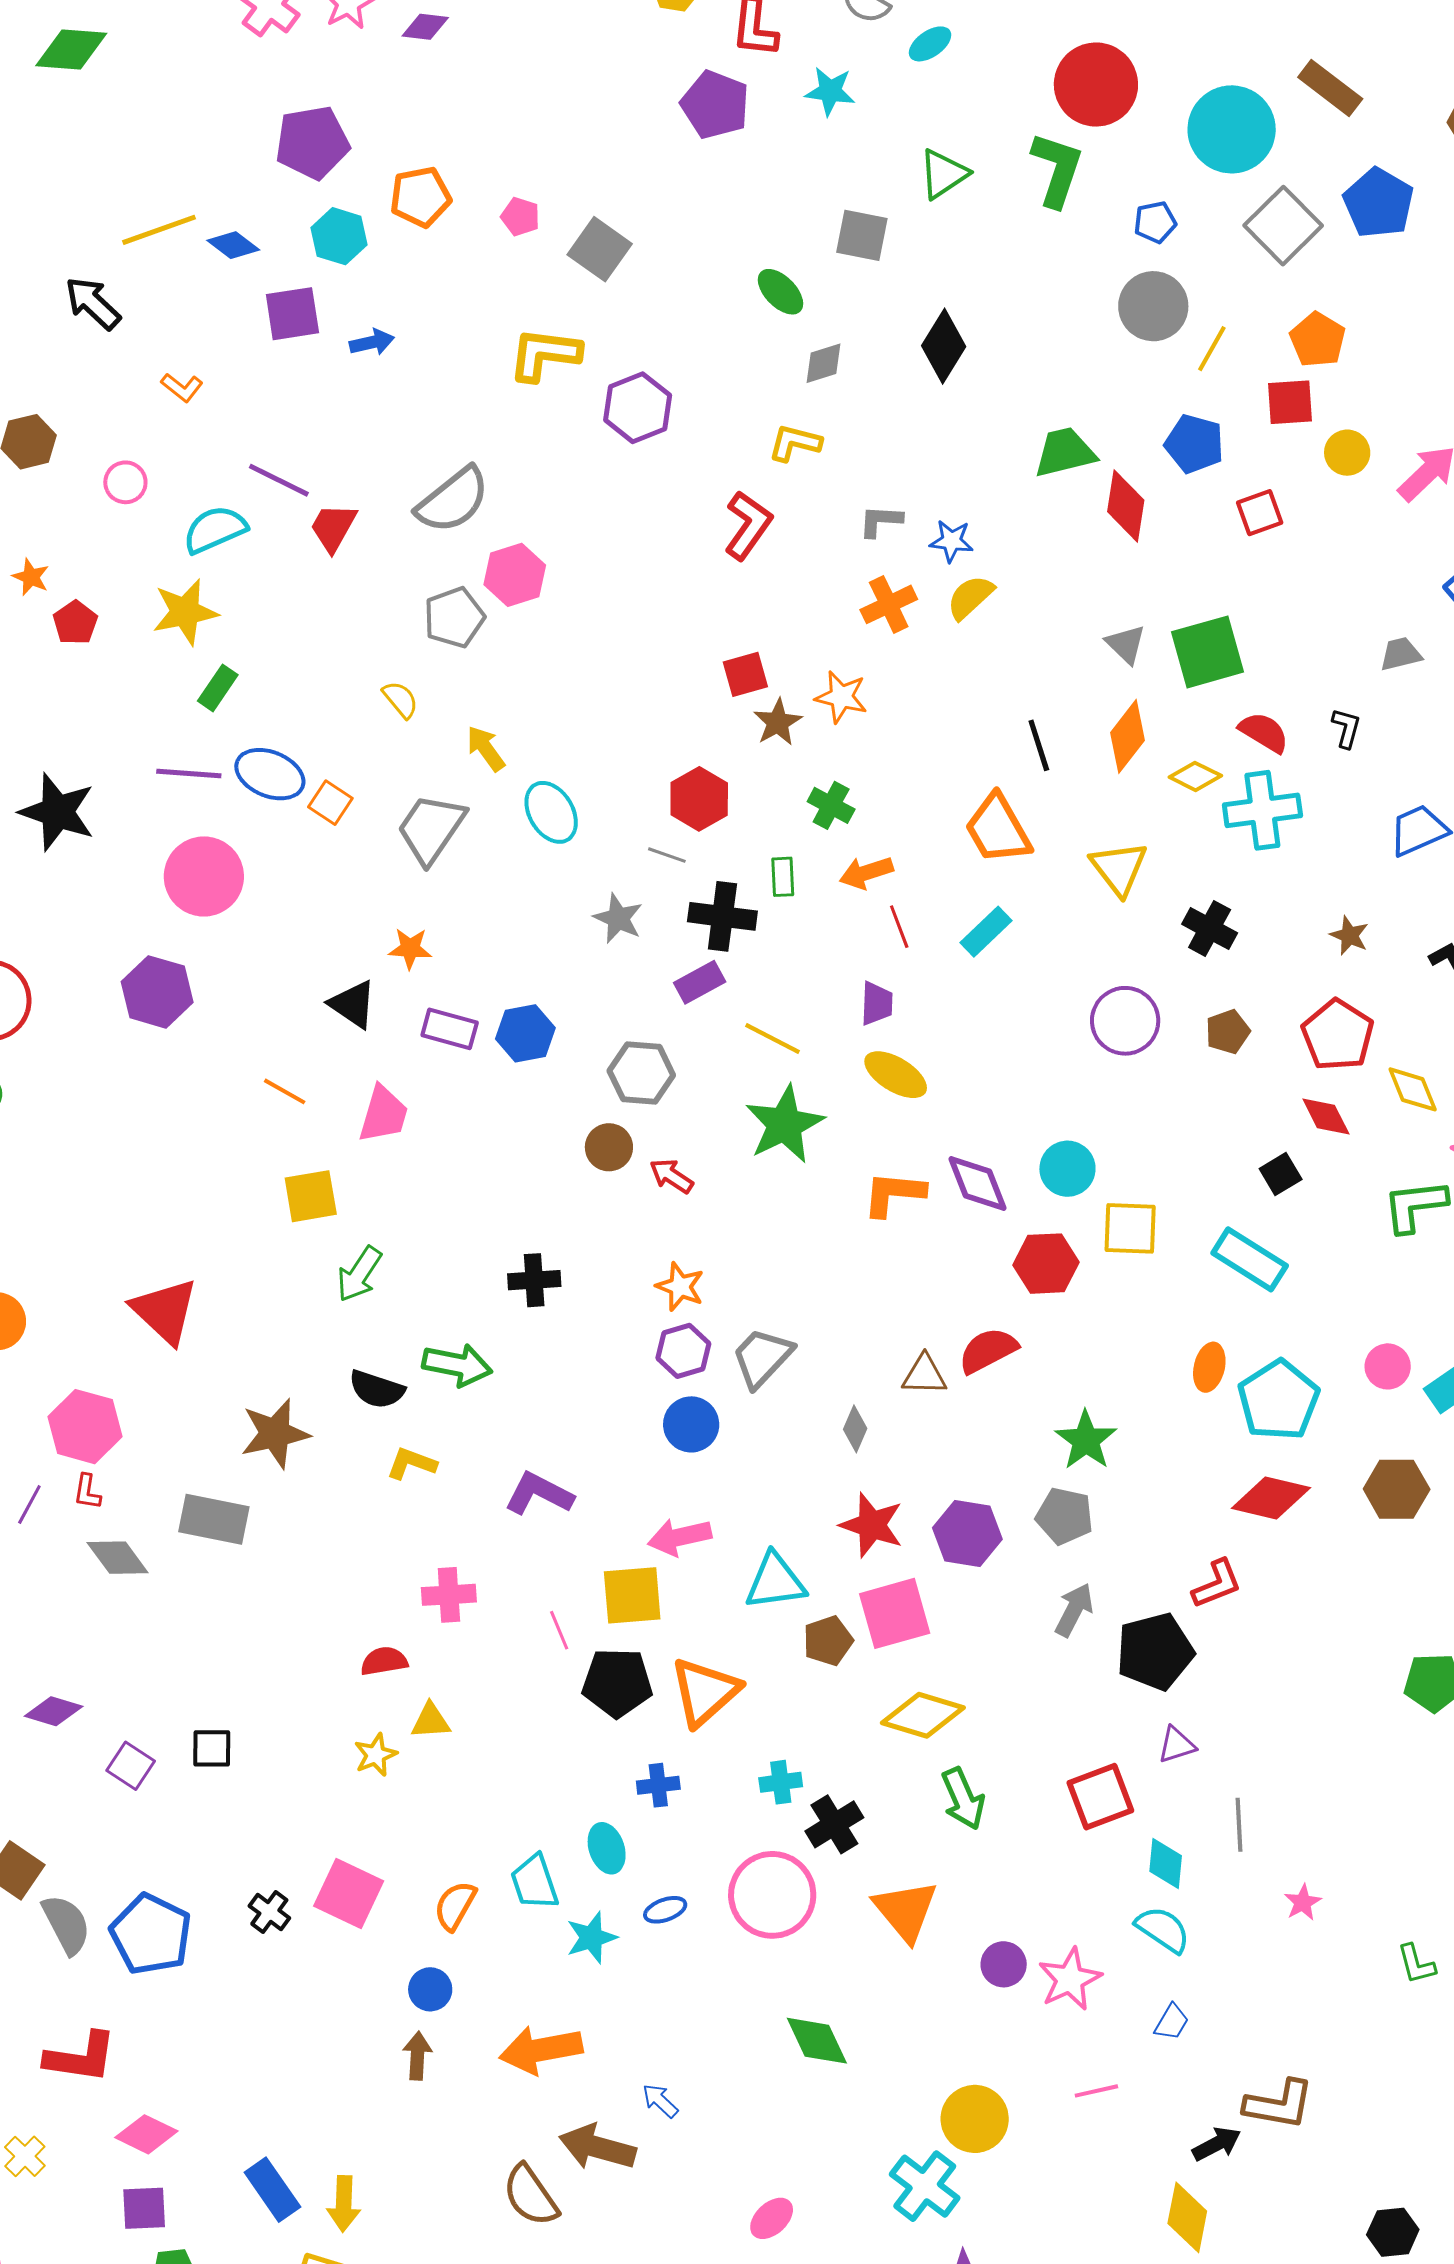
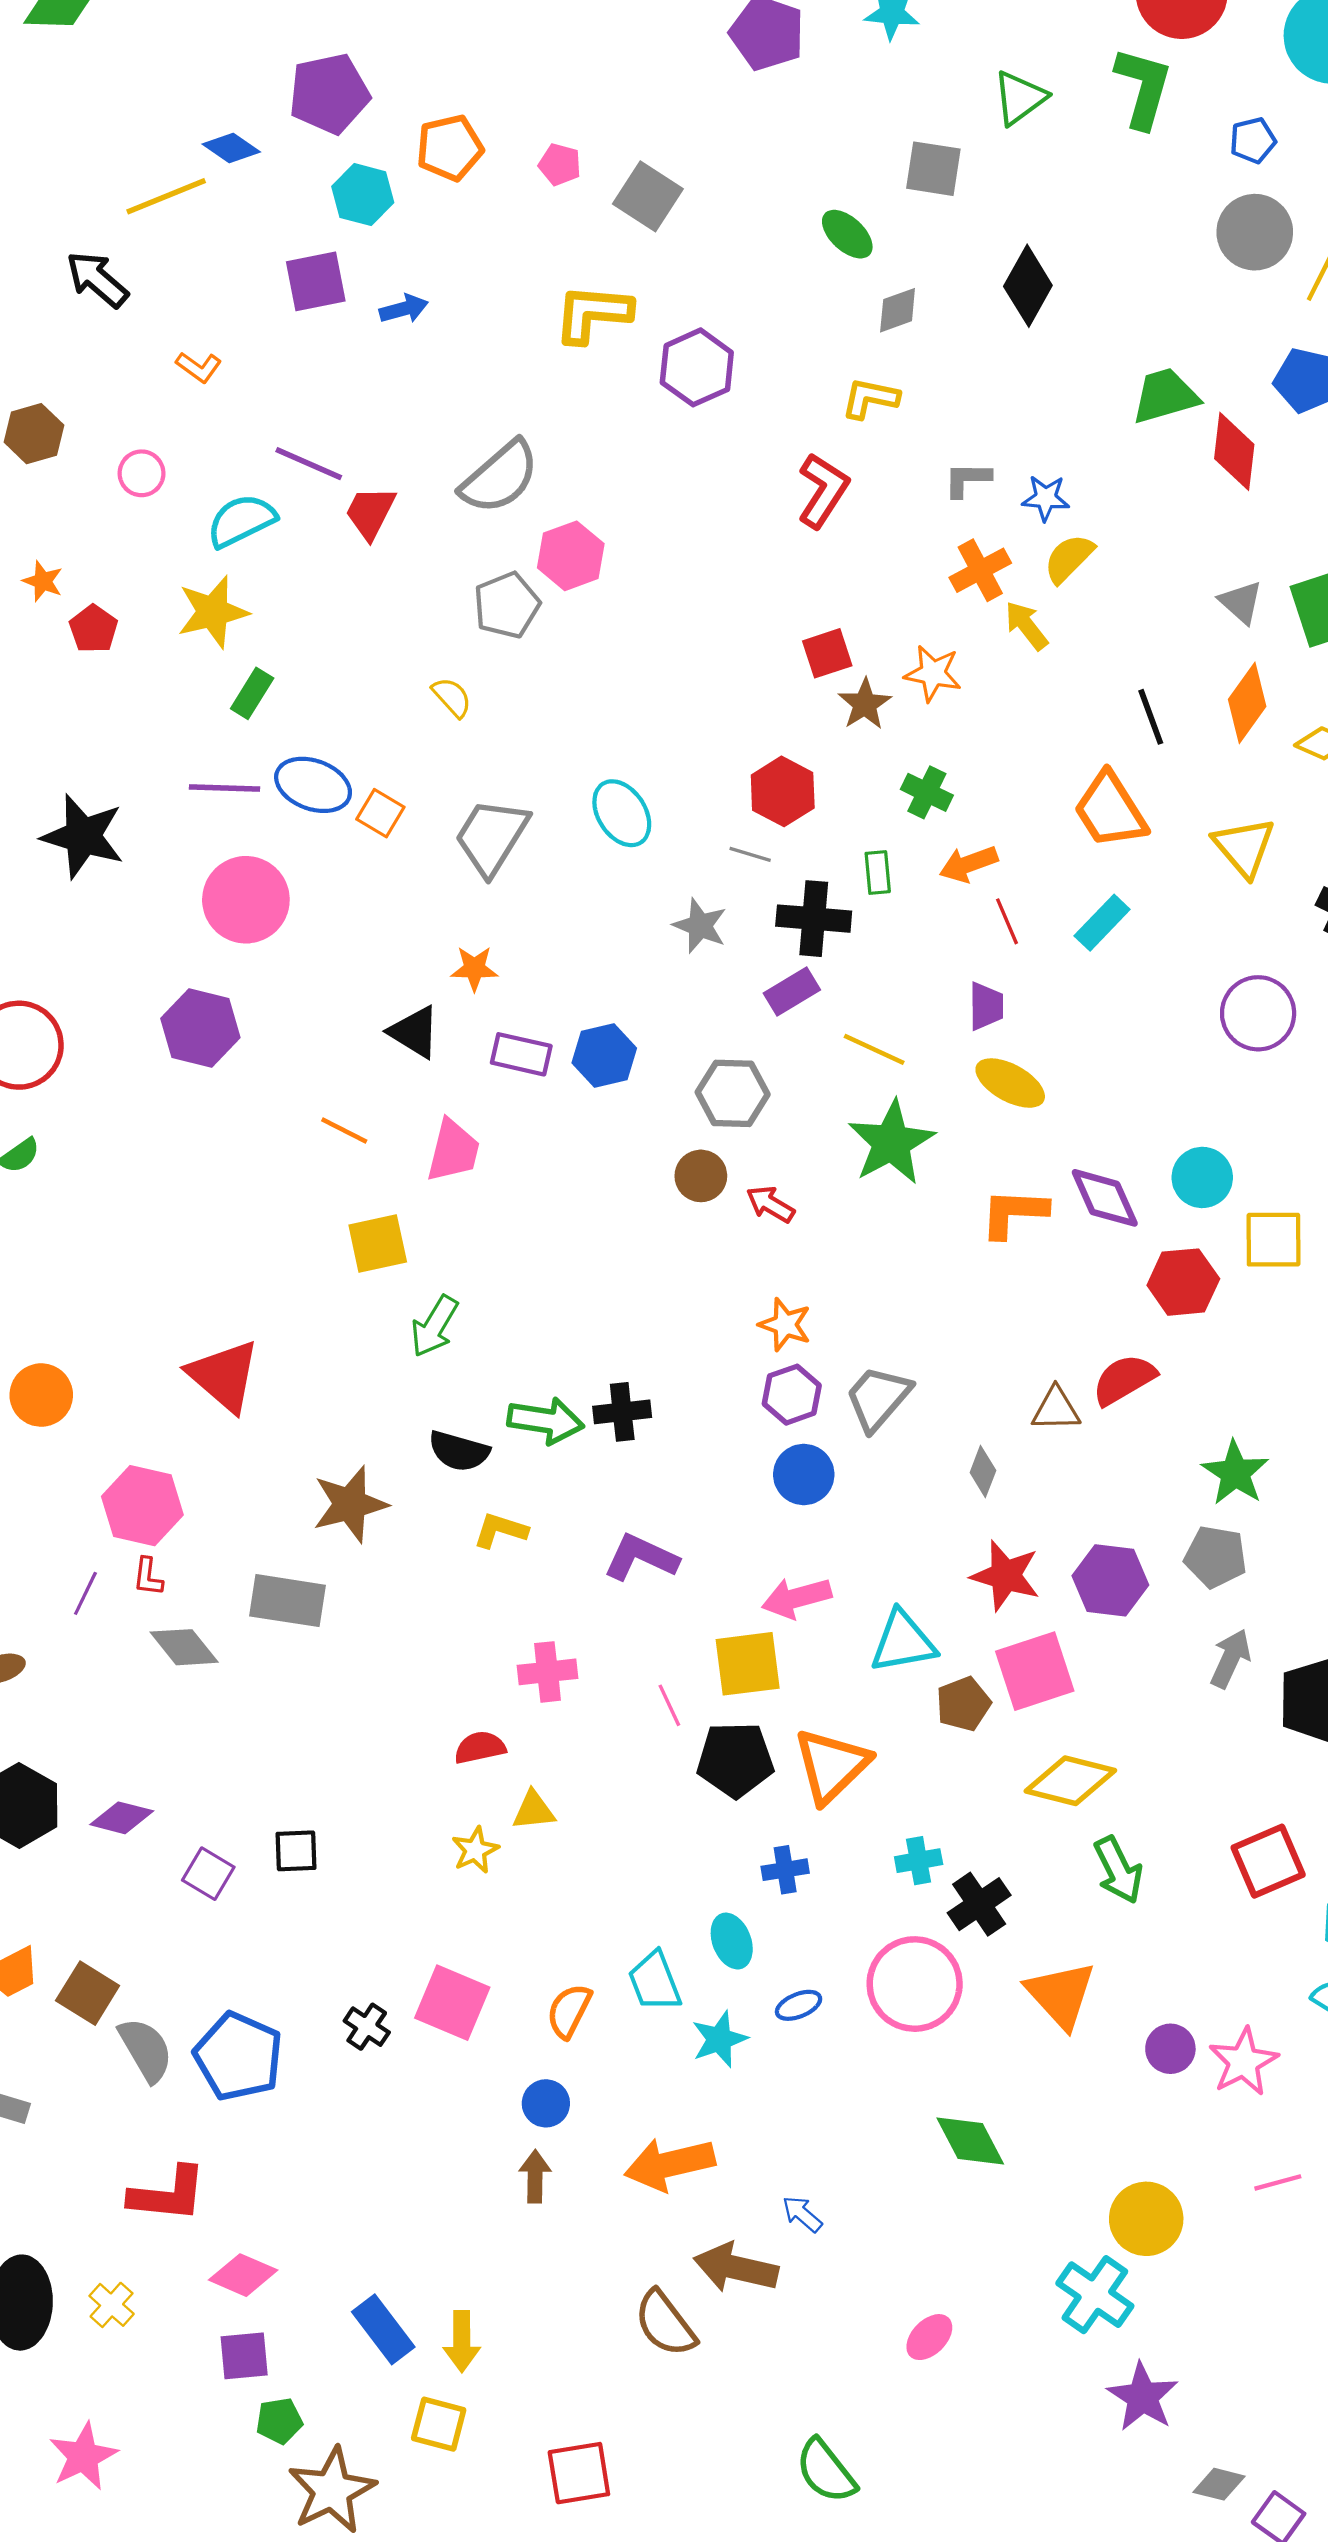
blue diamond: (233, 245) -> (231, 148), moved
yellow arrow: (486, 749) -> (1026, 626), moved
black cross: (534, 1280) -> (622, 1412), moved

